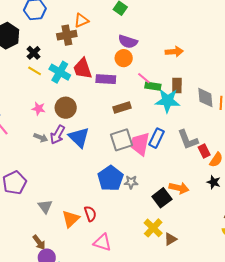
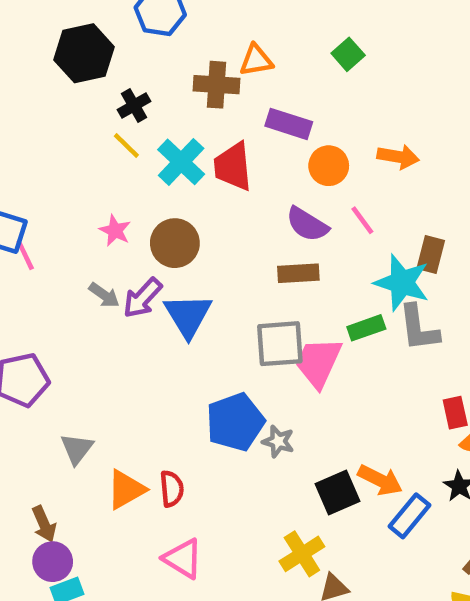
purple semicircle: (128, 42) -> (307, 224), moved
orange arrow: (174, 52) -> (398, 157), moved
purple rectangle: (106, 79) -> (289, 124), moved
green rectangle: (153, 86) -> (366, 328), moved, turned -42
blue rectangle: (156, 138) -> (410, 516), moved
gray L-shape: (188, 140) -> (419, 328), moved

